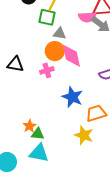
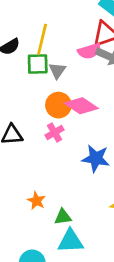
gray triangle: (59, 33) -> (57, 70), moved, turned -48
pink diamond: (71, 56) -> (81, 106), turned -30
orange star: (29, 126) -> (36, 201), moved

